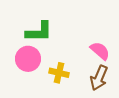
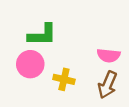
pink semicircle: (100, 51) -> (109, 55), turned 145

